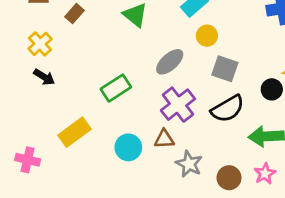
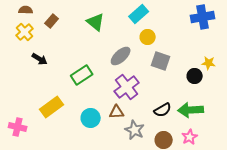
yellow cross: (40, 44) -> (25, 32), moved
black arrow: (44, 77) -> (40, 59), moved
black semicircle: (228, 109) -> (163, 110), moved, size x0.7

